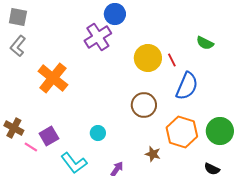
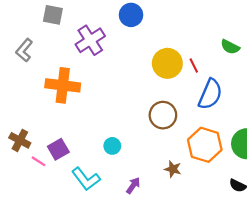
gray square: (18, 17) -> (53, 15), moved
purple cross: (98, 37) -> (90, 40), moved
orange cross: (53, 78) -> (63, 85), turned -32

